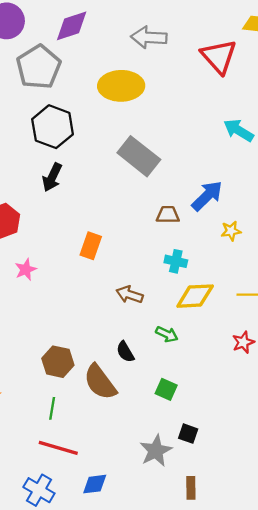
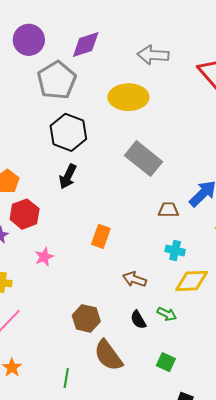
black semicircle: (125, 352) -> (138, 320), moved
brown hexagon: (58, 362) -> (86, 318), moved

